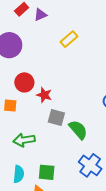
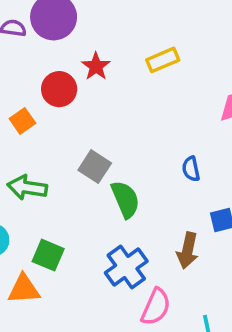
yellow rectangle: (69, 39) -> (163, 60), moved
red star: (44, 95) -> (96, 66), moved
orange square: (10, 106) -> (22, 121), turned 32

